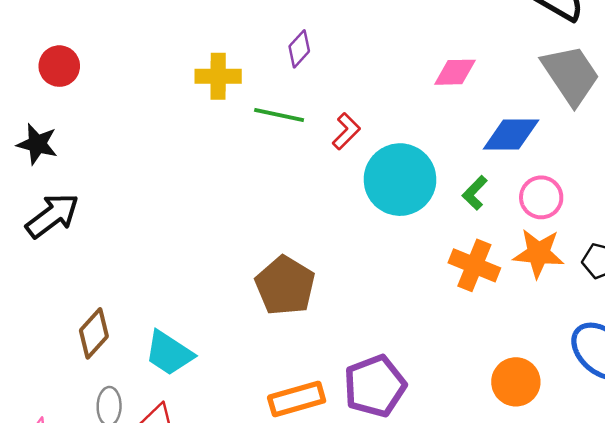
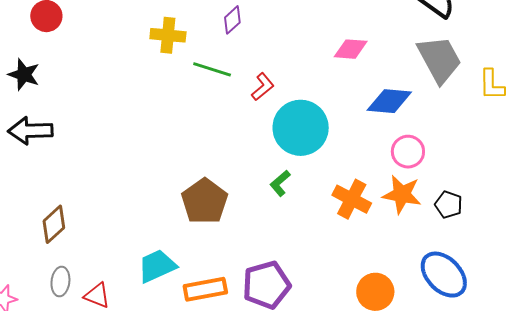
green L-shape: (475, 193) -> (280, 183), moved
black arrow: (52, 216) -> (30, 131), turned -150
cyan trapezoid: (169, 353) -> (157, 266), moved, turned 117

